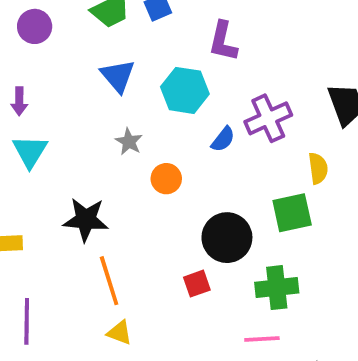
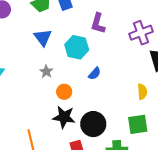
purple cross: (268, 118) -> (141, 33), moved
green square: (292, 213) -> (138, 124), moved
black star: (86, 220) -> (64, 117), moved

